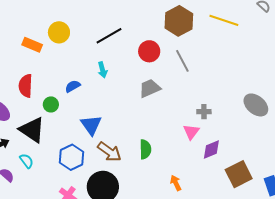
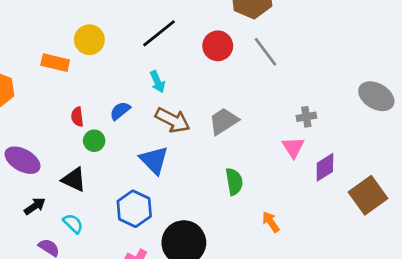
red semicircle: (26, 86) -> (77, 117), moved, size x0.6
gray trapezoid: (150, 88) -> (224, 121), moved
black triangle: (32, 130) -> (74, 180), size x0.7
brown arrow: (109, 152) -> (173, 120), moved
orange arrow: (176, 183) -> (271, 222), moved

